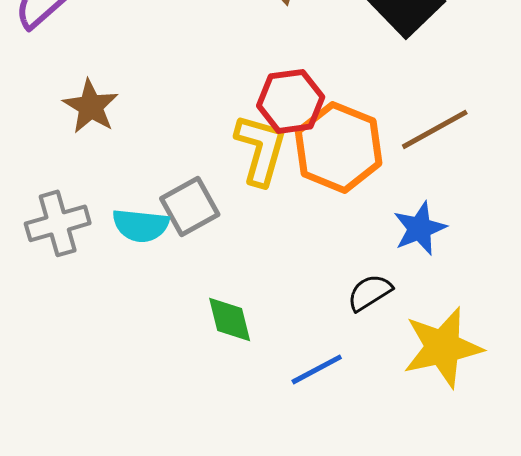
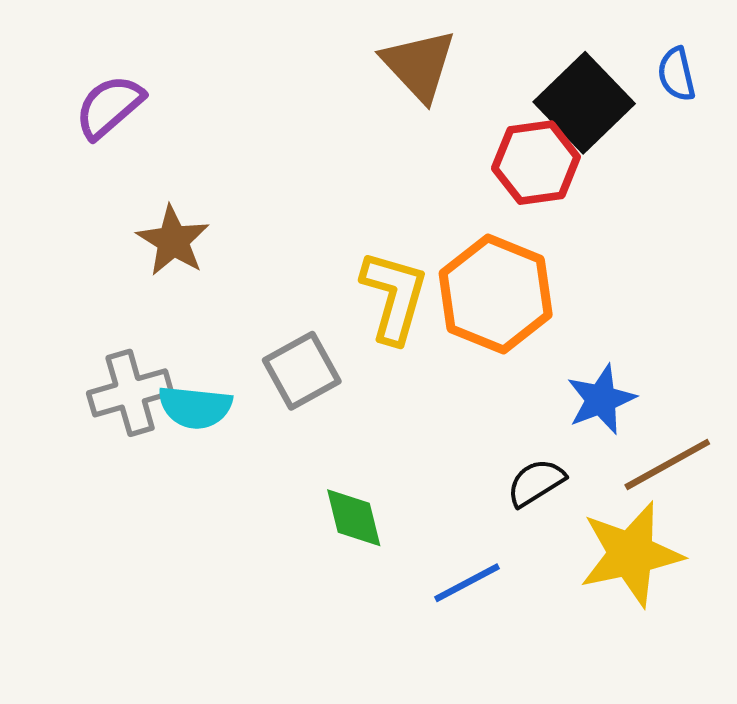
red hexagon: (291, 101) -> (536, 163), moved
brown line: (435, 129) -> (667, 464), moved
cyan semicircle: (141, 225) -> (195, 407), moved

